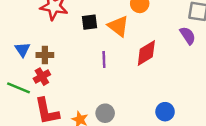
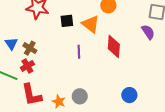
red diamond: (146, 53) -> (114, 46), turned -55
brown cross: (45, 55) -> (30, 48), turned 32

